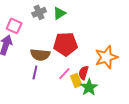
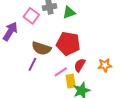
pink square: (14, 26) -> (31, 16), moved
orange star: (106, 57) -> (105, 65), size x0.6
red semicircle: (84, 73) -> (80, 65), moved

